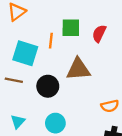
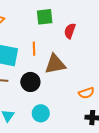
green square: (71, 28) -> (45, 17), moved
orange line: (51, 41) -> (34, 49), moved

